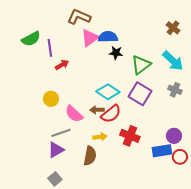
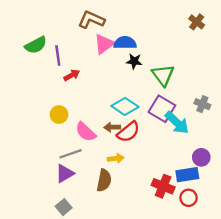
brown cross: (173, 28) -> (197, 22), moved
cyan arrow: (173, 61) -> (177, 123), moved
green triangle: (141, 65) -> (163, 75), turned -30
red cross: (130, 136) -> (163, 186), moved
red circle: (180, 157) -> (189, 198), moved

